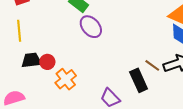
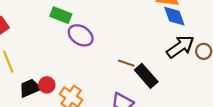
brown line: (152, 65) -> (126, 63), moved

